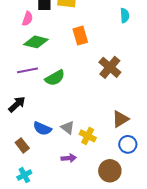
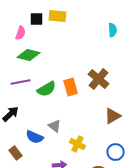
orange rectangle: (80, 36) -> (71, 87), moved
brown triangle: (120, 119) -> (113, 116), moved
gray triangle: (68, 127) -> (55, 126), moved

